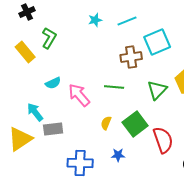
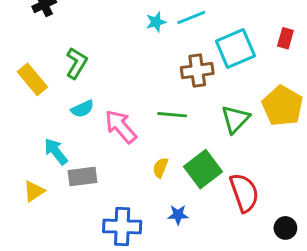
cyan star: (95, 20) -> (156, 22), moved
green L-shape: (49, 38) -> (77, 63), moved
yellow rectangle: (25, 52) -> (32, 79), moved
yellow triangle: (20, 139) -> (34, 191), size x0.6

